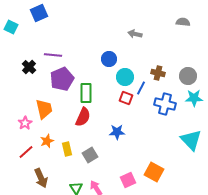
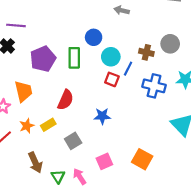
purple line: (53, 55) -> (16, 25), moved
gray circle: (188, 76) -> (170, 44), moved
green rectangle: (86, 93) -> (74, 58), moved
yellow rectangle: (67, 149) -> (48, 125), moved, turned 72
brown arrow: (41, 178) -> (35, 162), moved
pink square: (128, 180) -> (104, 161), moved

